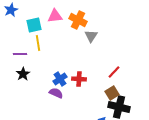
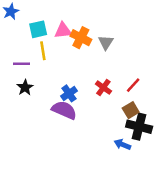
pink triangle: (55, 16) -> (63, 31), moved
orange cross: (78, 20) -> (81, 38), moved
red cross: (79, 79) -> (103, 88), moved, turned 32
purple semicircle: (56, 93) -> (64, 110), size x1.5

